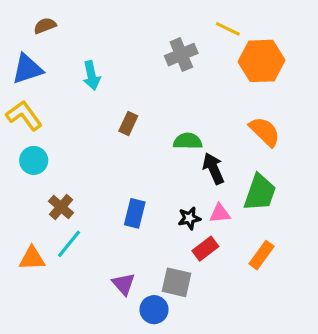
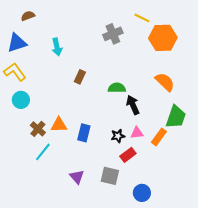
green trapezoid: (260, 193) -> (176, 117), moved
orange rectangle: (261, 255) -> (159, 137), moved
orange triangle: (32, 258) -> (59, 125), moved
blue circle: (154, 310) -> (142, 193), moved

